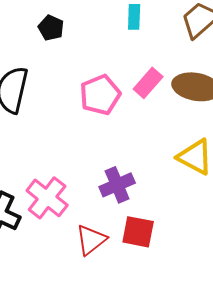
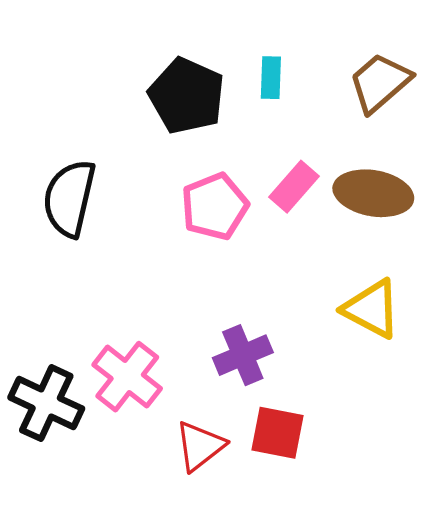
black pentagon: (51, 28) -> (187, 96), moved, size x1.8

